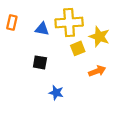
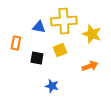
orange rectangle: (12, 22) -> (16, 43), moved
yellow square: (78, 48) -> (60, 50), moved

